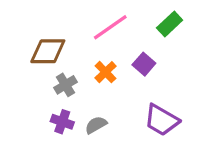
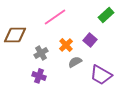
pink line: (110, 27) -> (55, 17), moved
brown diamond: (48, 51) -> (15, 35), moved
gray semicircle: (96, 125) -> (75, 62), moved

